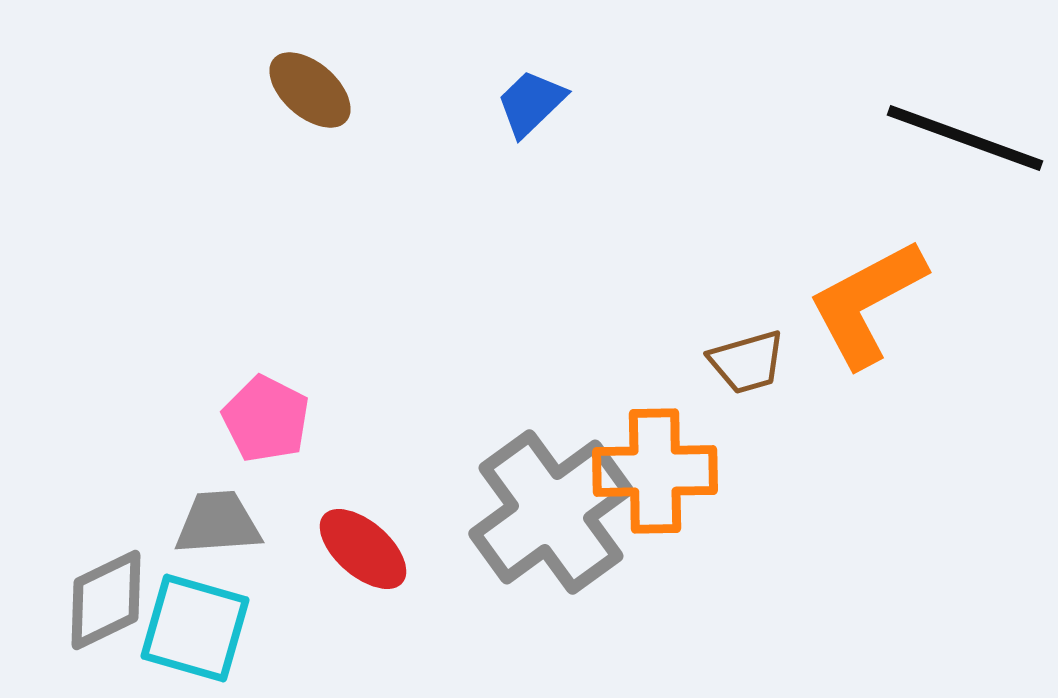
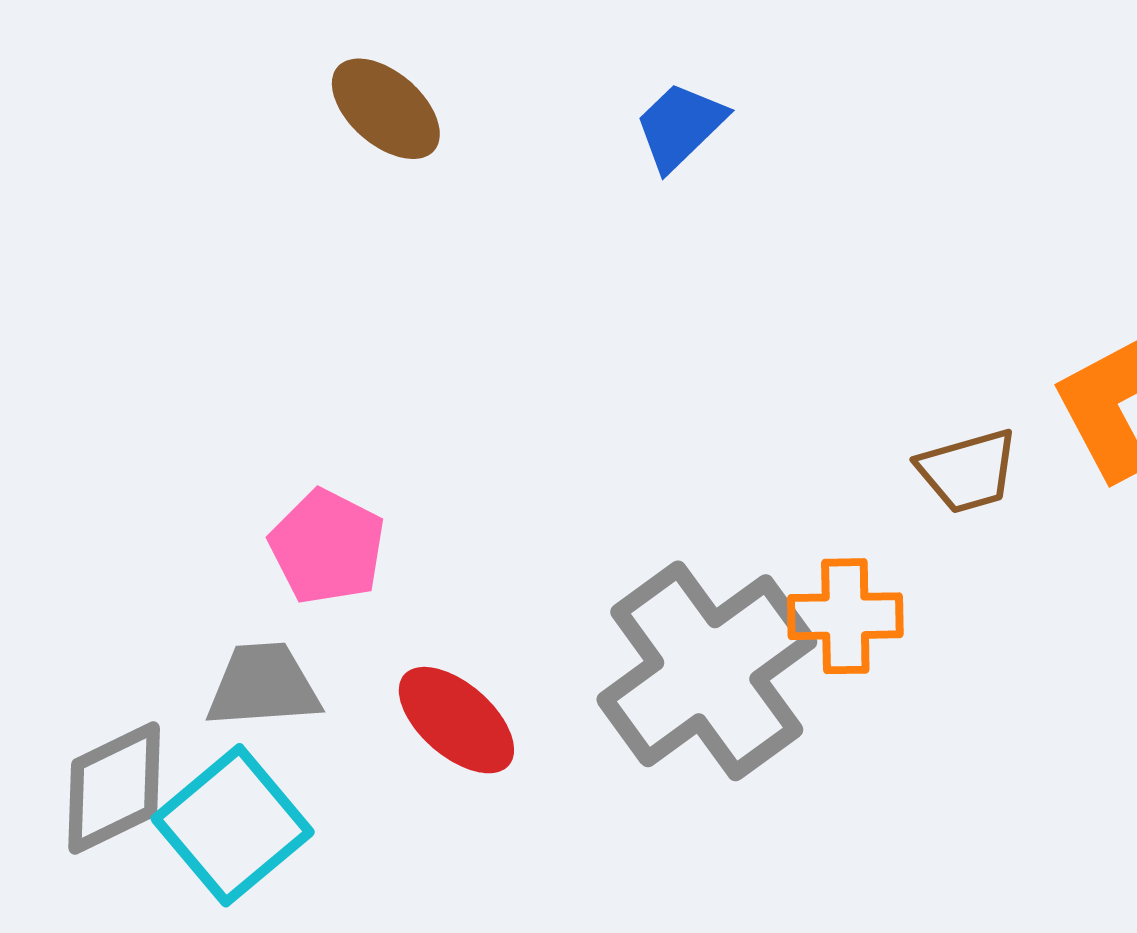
orange cross: (655, 471) -> (845, 616), size x0.7
cyan square: (195, 628) -> (233, 825), turned 34

